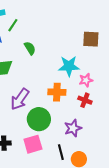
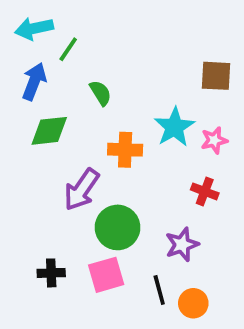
cyan star: (69, 66) -> (174, 127), turned -30
pink star: (86, 80) -> (214, 140), moved
orange cross: (57, 92) -> (125, 150), moved

